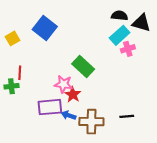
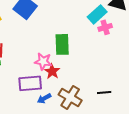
green rectangle: (83, 67) -> (62, 44), turned 45
blue arrow: (69, 115) -> (44, 98), moved, turned -48
brown cross: (91, 122) -> (70, 97), turned 30

